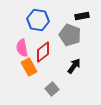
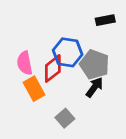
blue hexagon: (38, 20) -> (68, 52), moved
gray pentagon: (70, 35) -> (94, 64), moved

